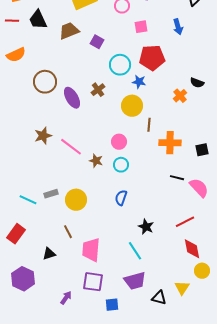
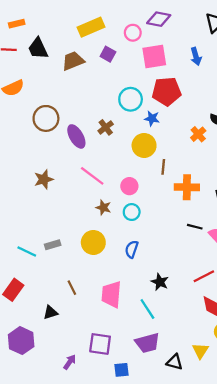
pink square: (141, 27) -> (154, 56), size x1.6
purple square: (97, 42) -> (108, 54), moved
pink line: (71, 147) -> (92, 176), moved
yellow circle: (76, 200) -> (93, 242), moved
pink trapezoid: (91, 250) -> (111, 294), moved

